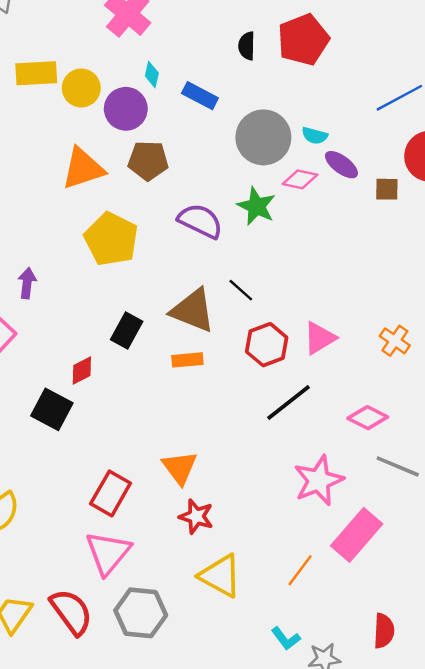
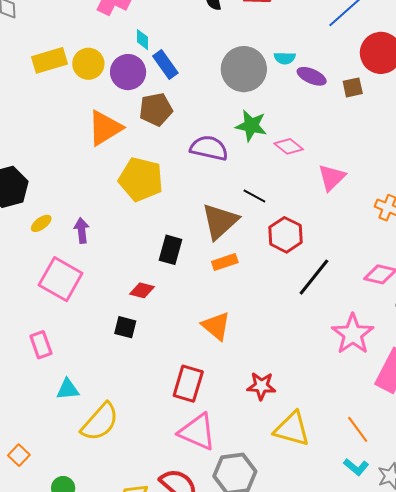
blue rectangle: (200, 96) -> (165, 65), moved, turned 40
pink diamond: (300, 179) -> (289, 146), moved, turned 40
brown triangle: (193, 310) -> (220, 221), turned -51
pink triangle: (320, 338) -> (332, 177), moved
red diamond: (82, 371) -> (142, 290), turned 55
black square: (52, 409) -> (125, 327), size x0.7
orange triangle: (180, 468) -> (216, 326), moved
pink triangle: (108, 553) -> (197, 432), turned -33
orange line: (300, 570) -> (358, 429), moved, turned -60

